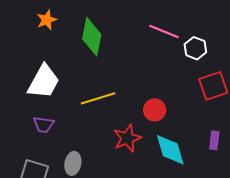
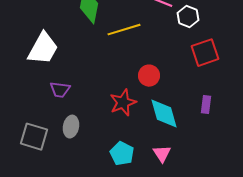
yellow line: (98, 98) -> (124, 30), moved
purple trapezoid: (44, 125) -> (60, 90), moved

